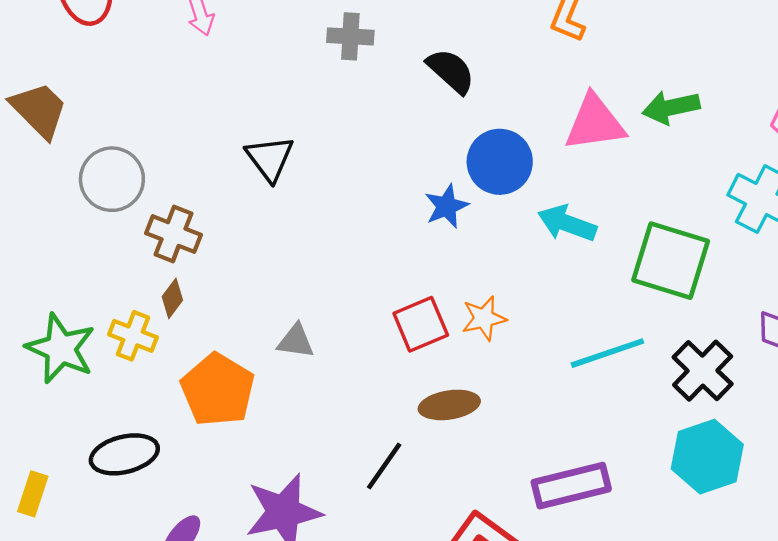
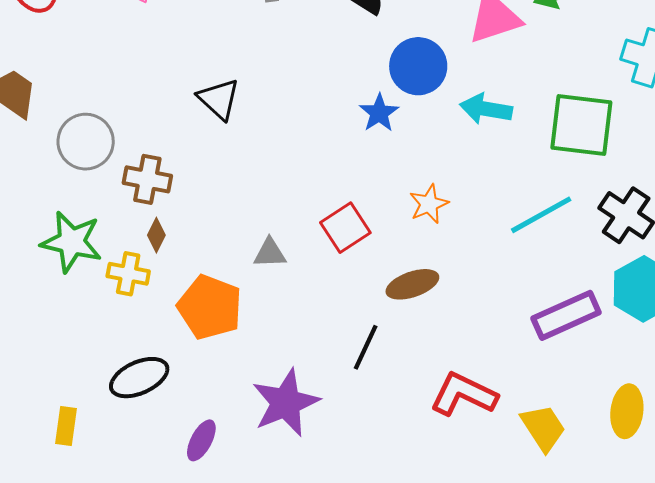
red square: (421, 324) -> (345, 228), moved
green star: (61, 348) -> (72, 242), moved
purple rectangle: (571, 486) -> (566, 315), moved

